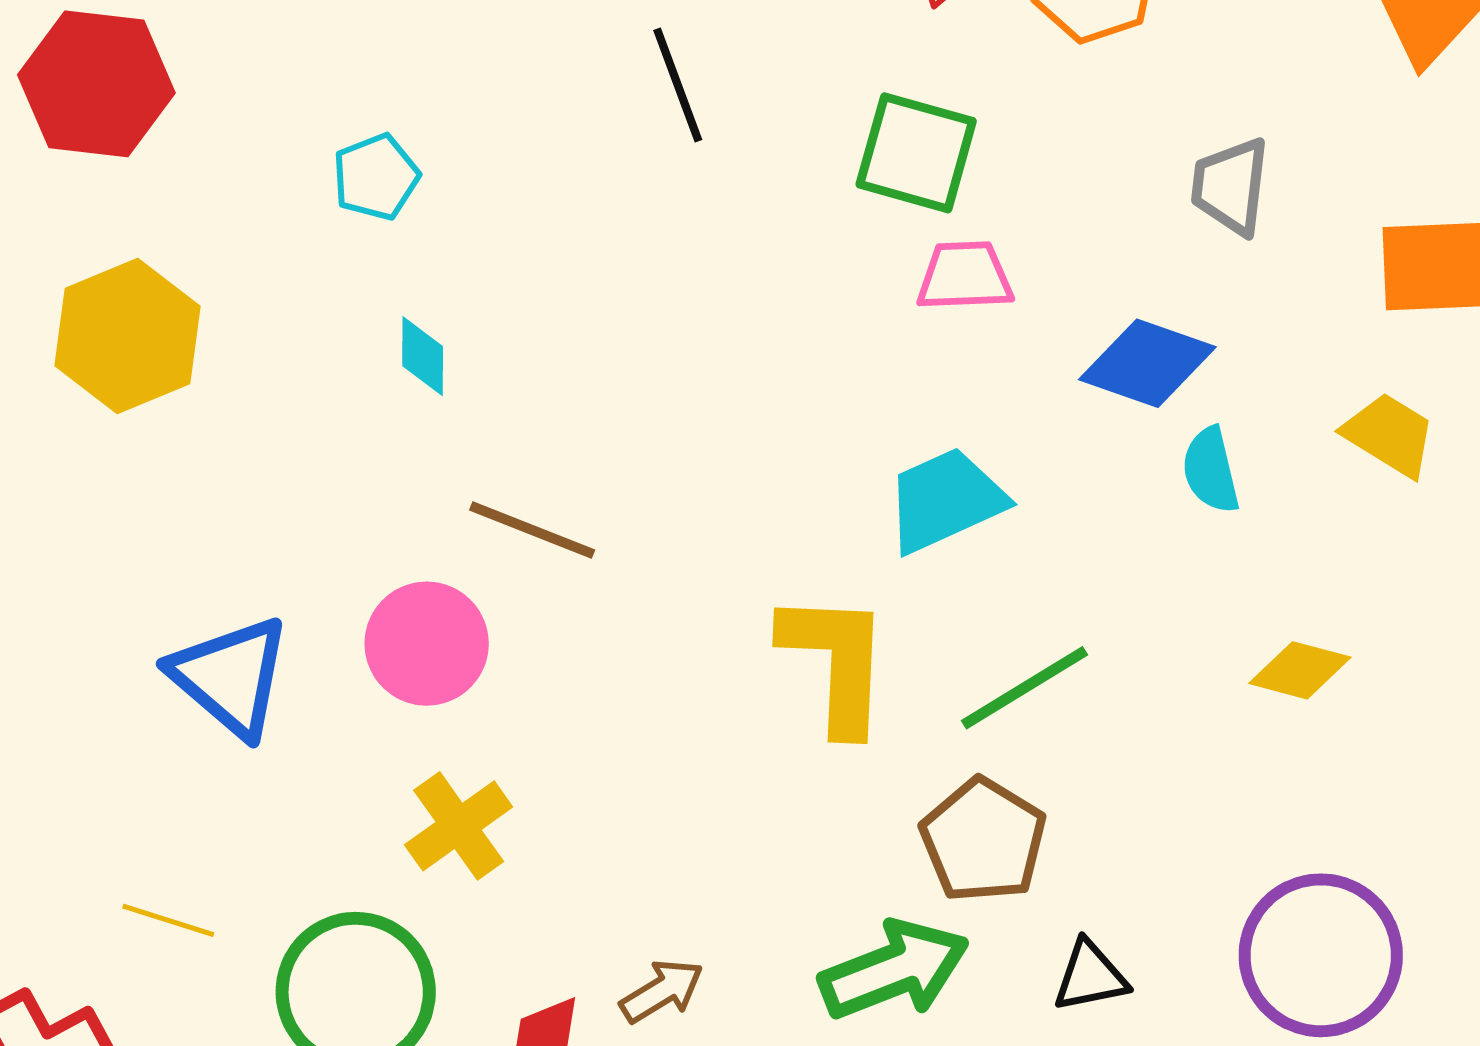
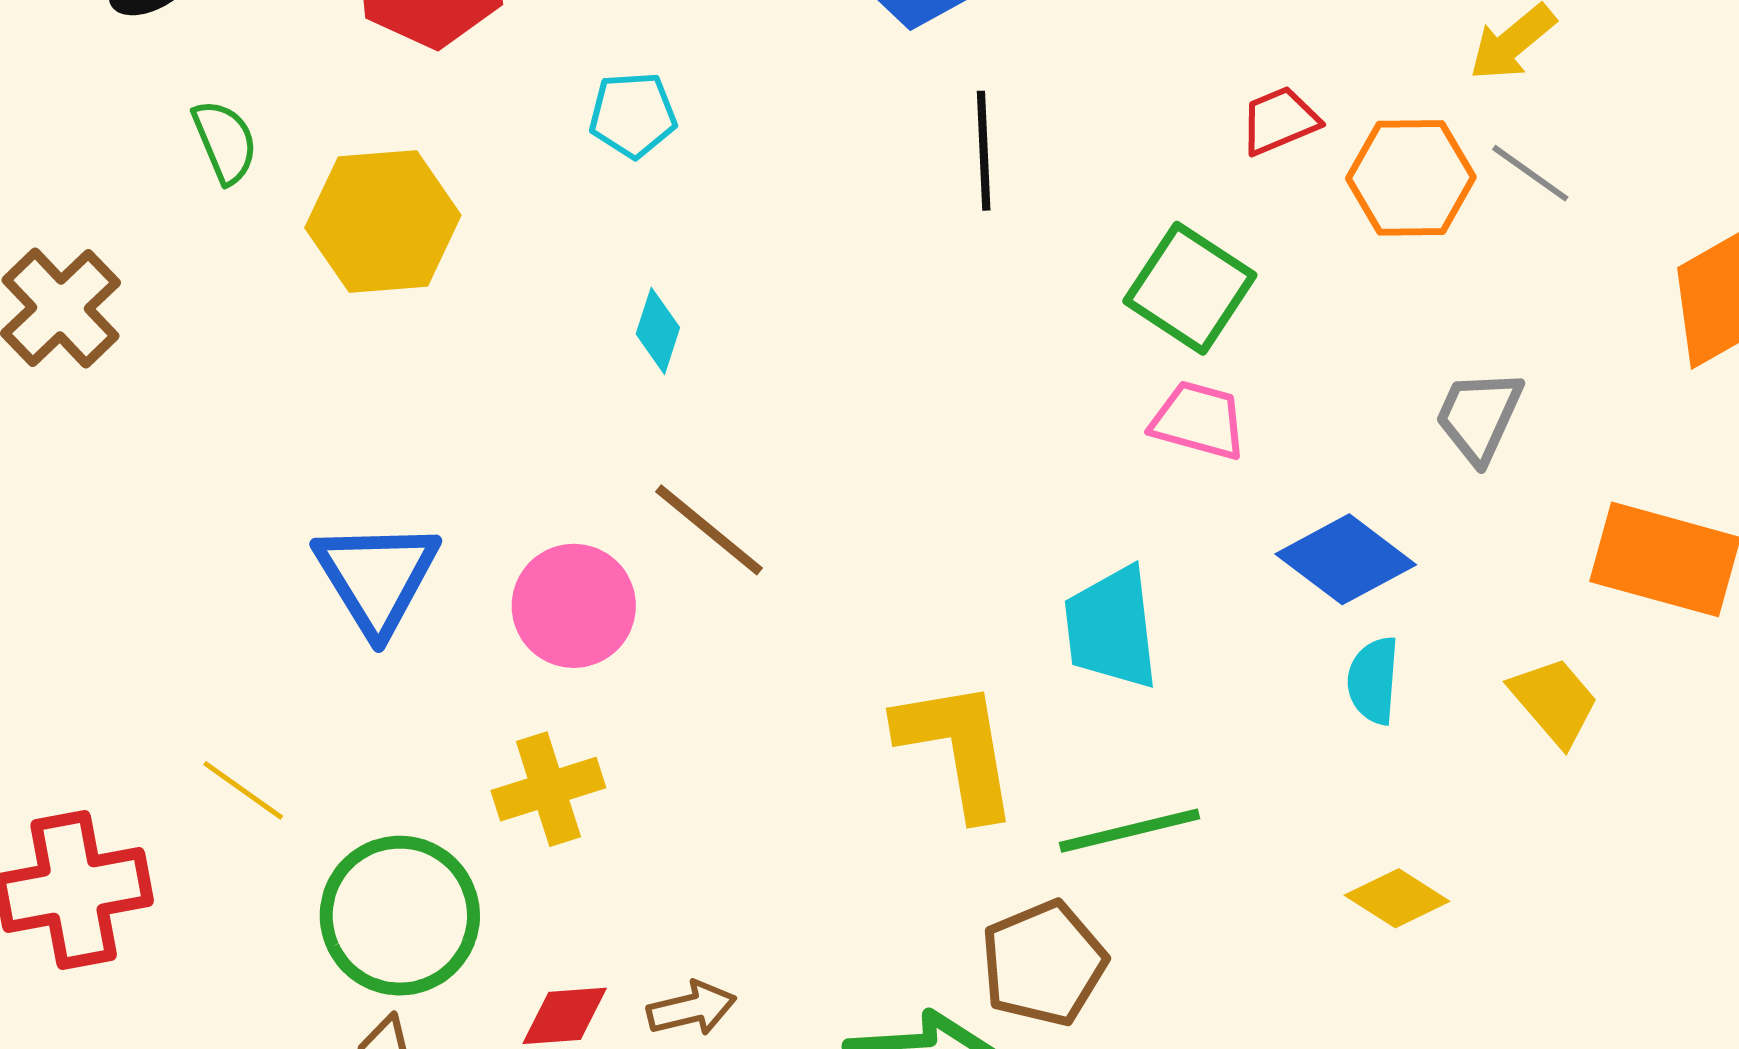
cyan pentagon: (376, 177) -> (633, 115), moved
cyan trapezoid: (945, 500) -> (1111, 628), turned -90
yellow L-shape: (836, 662) -> (958, 748), turned -30

